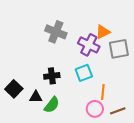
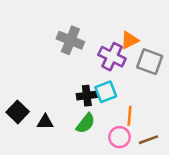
gray square: (119, 49) -> (150, 62), turned 30
black cross: (52, 76) -> (87, 96), moved
green semicircle: (52, 105) -> (86, 123), moved

